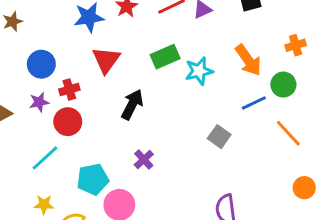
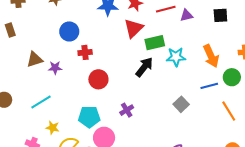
red triangle: (106, 60) -> (134, 28), moved
purple star: (39, 102) -> (55, 68), moved
black arrow: (132, 104) -> (144, 67), moved
red circle: (68, 122) -> (98, 79), moved
cyan line: (45, 158) -> (41, 102), moved

